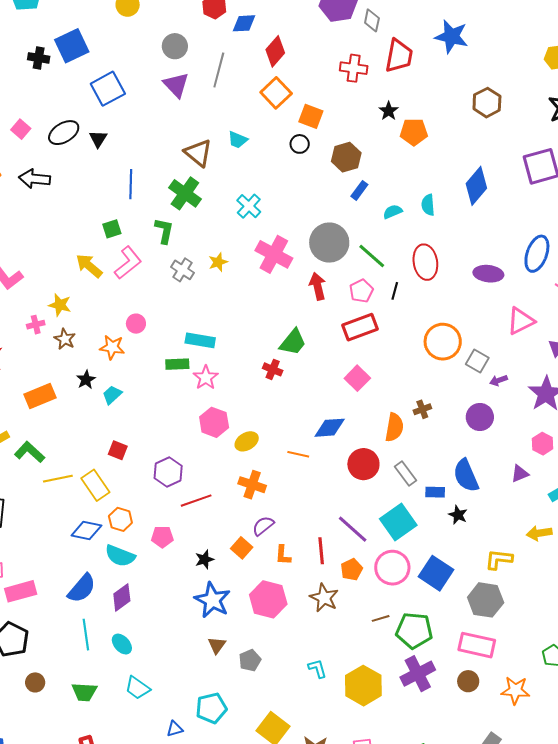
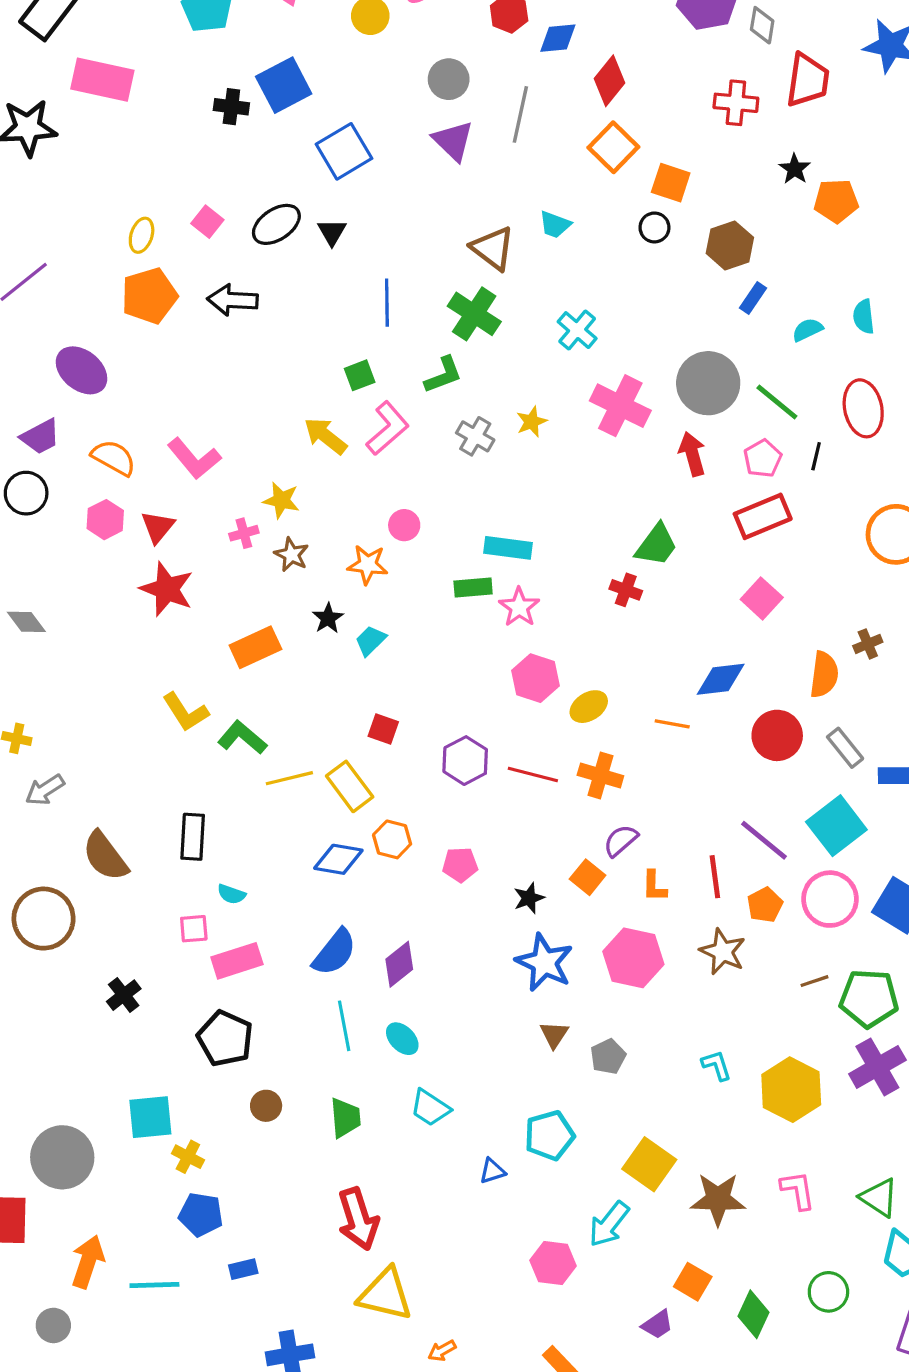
green L-shape: (164, 231) -> (443, 375), turned 60
red line: (196, 501) -> (533, 774), moved, turned 36
cyan semicircle: (120, 556) -> (231, 894), moved, size x0.6
green trapezoid: (84, 692) -> (345, 1118), turned -96

